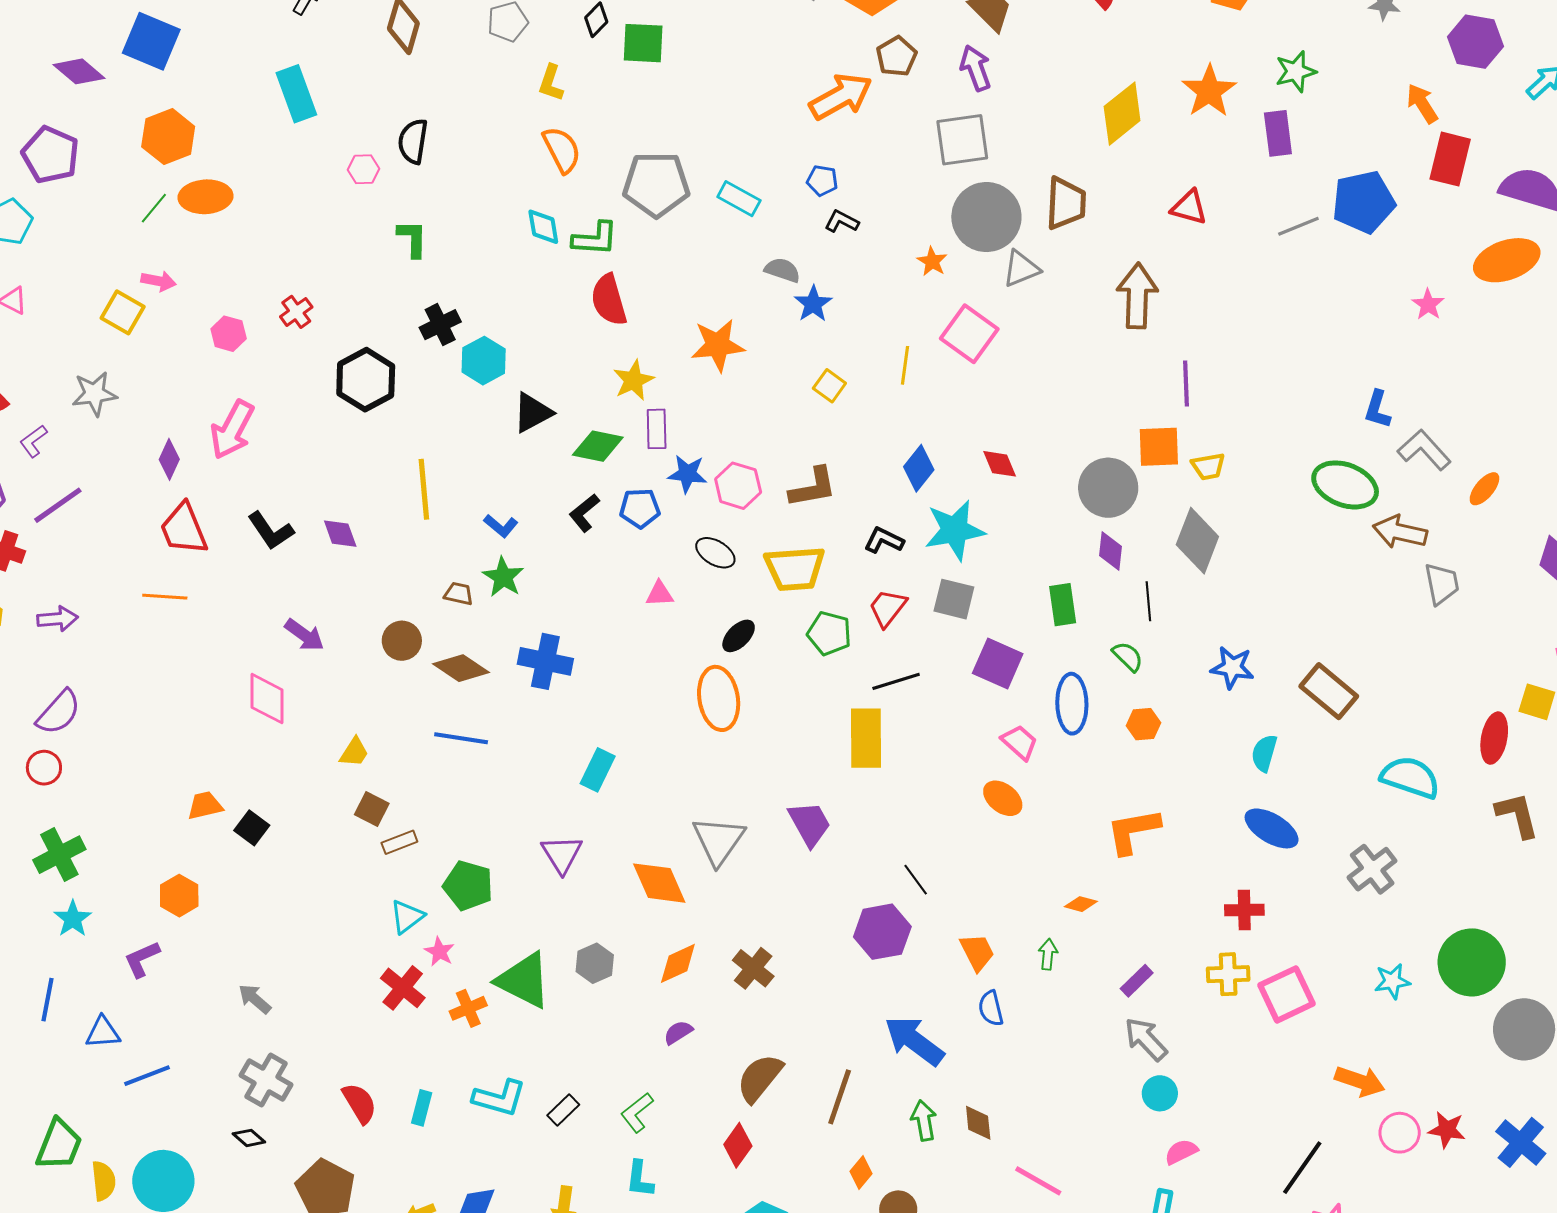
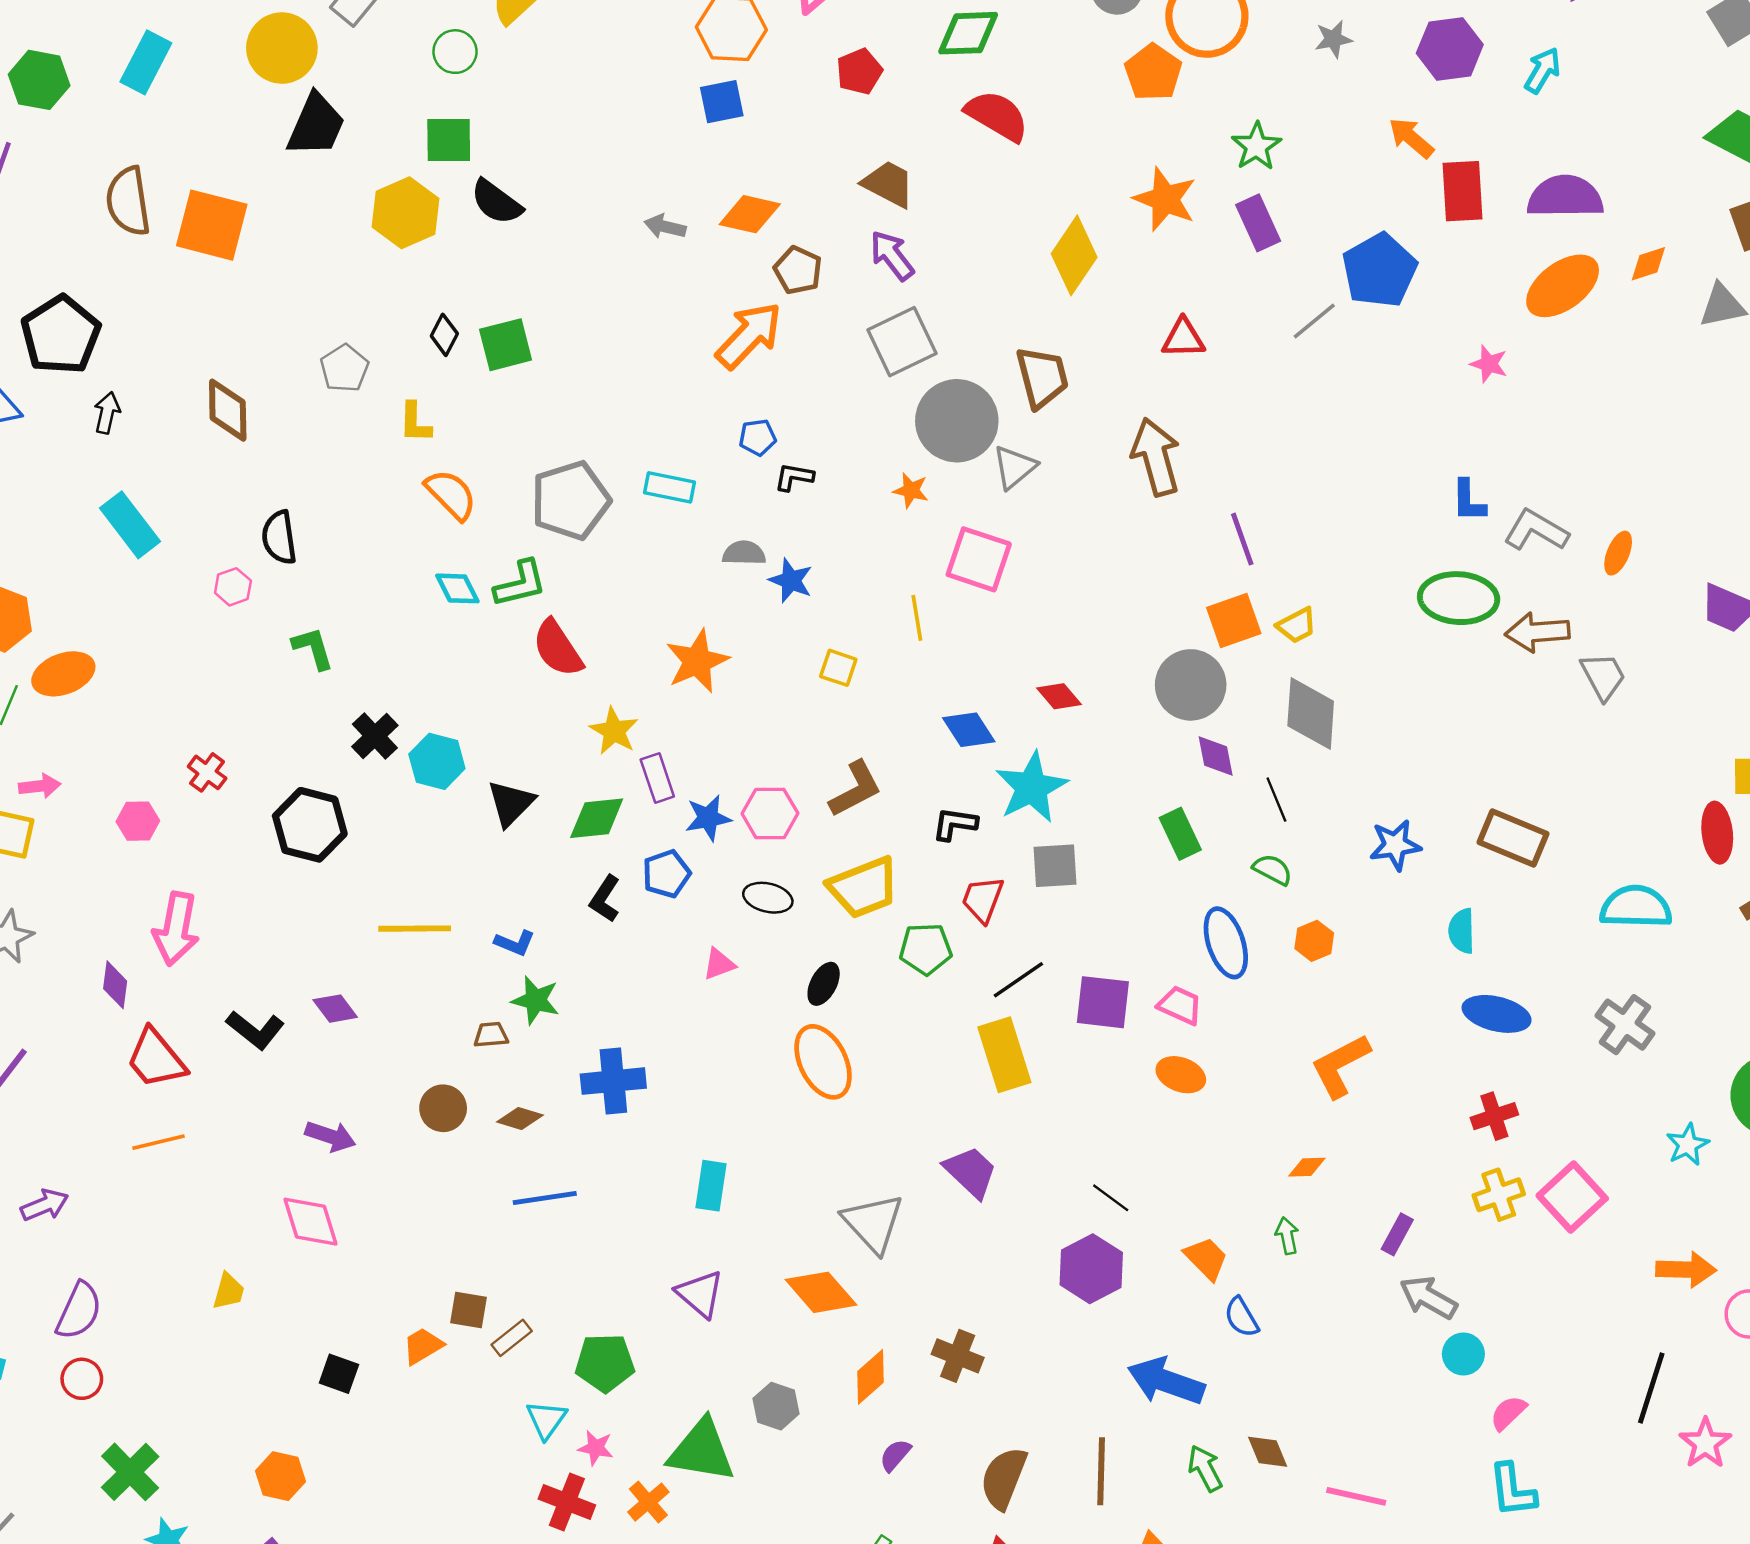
blue diamond: (919, 468) -> (969, 730), turned -54
yellow line: (424, 489) -> (415, 929), turned -68
purple square: (998, 663) -> (1103, 1002), moved
brown diamond: (461, 668) -> (520, 1119), size x0.7
yellow trapezoid: (354, 752) -> (229, 1291), moved
orange trapezoid: (205, 806) -> (423, 1346), moved

